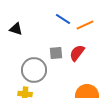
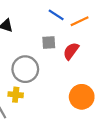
gray square: (56, 53) -> (49, 43), moved

